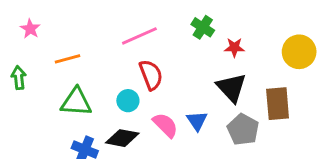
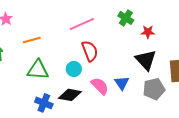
gray pentagon: (243, 129) -> (154, 89), turned 30

